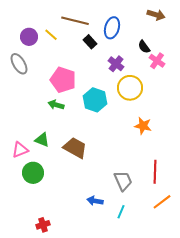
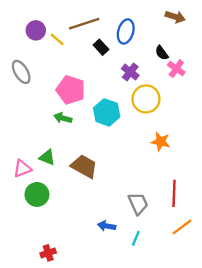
brown line: (75, 21) -> (84, 24), turned -32
purple circle: (29, 37) -> (36, 30), moved

